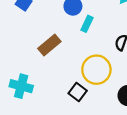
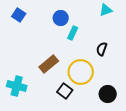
brown rectangle: (49, 45) -> (49, 64), moved

